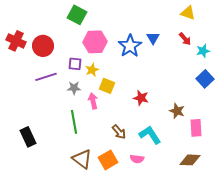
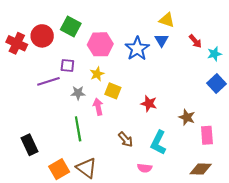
yellow triangle: (188, 13) -> (167, 20), moved
green square: (77, 15) -> (71, 26), moved
red circle: (43, 46) -> (42, 36), moved
purple square: (75, 64) -> (67, 65), moved
cyan L-shape: (150, 135) -> (158, 143), turned -120
orange square: (108, 160) -> (59, 169), moved

